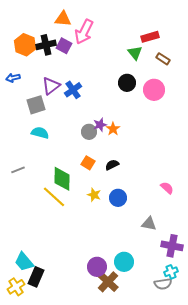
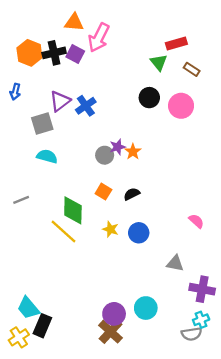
blue arrow: (13, 78) -> (15, 92), turned -64
brown cross: (108, 282) -> (110, 332), moved

